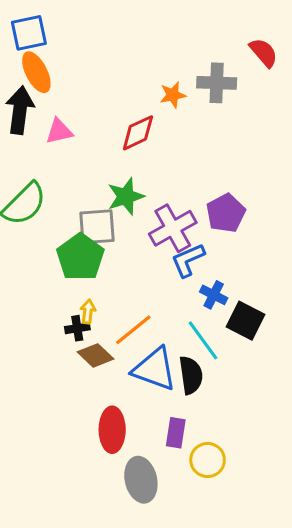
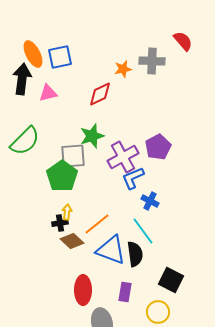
blue square: (29, 33) -> (60, 57), moved
black square: (245, 321) -> (171, 280), moved
yellow circle: (208, 460) -> (158, 312), moved

